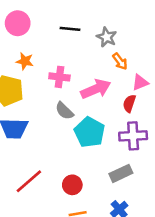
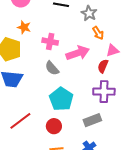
cyan pentagon: (90, 132) -> (61, 99), moved

